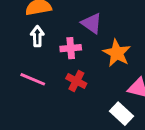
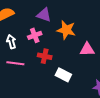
white arrow: (37, 36) -> (11, 42), moved
white rectangle: (121, 114) -> (63, 75), moved

